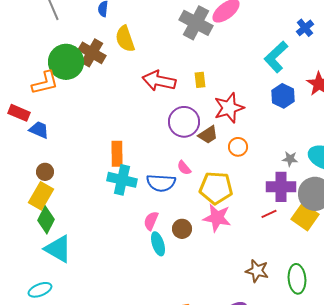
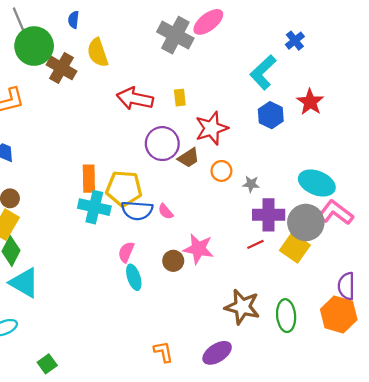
green circle: (66, 62) -> (34, 46), moved
gray star: (290, 159) -> (251, 184), moved
pink semicircle: (184, 168) -> (166, 212), moved
yellow pentagon: (216, 188) -> (124, 188), moved
brown circle: (182, 229) -> (173, 261), moved
brown star: (257, 271) -> (242, 307), size x1.4

